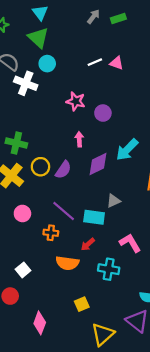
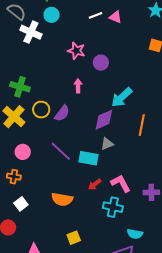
purple diamond: (98, 164) -> (104, 120), moved
orange cross: (51, 233) -> (14, 177), moved
red arrow: (88, 244) -> (95, 184), moved
cyan cross: (109, 269) -> (113, 207), moved

